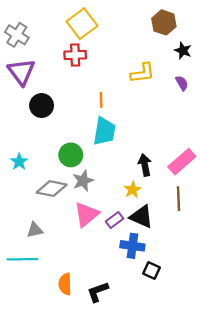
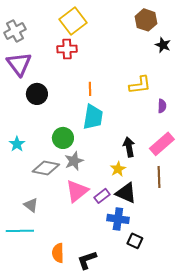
gray cross: (17, 35) -> (15, 31), turned 30
yellow L-shape: (143, 73) -> (140, 85), moved
purple semicircle: (182, 83) -> (162, 106), moved, turned 32
gray triangle: (35, 230) -> (31, 205), turned 49

